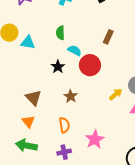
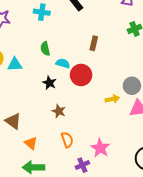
yellow arrow: (116, 94) -> (112, 99), turned 40
brown star: (71, 96) -> (59, 111), moved
brown triangle: (33, 98) -> (13, 121), moved
purple cross: (64, 152) -> (82, 165), moved

